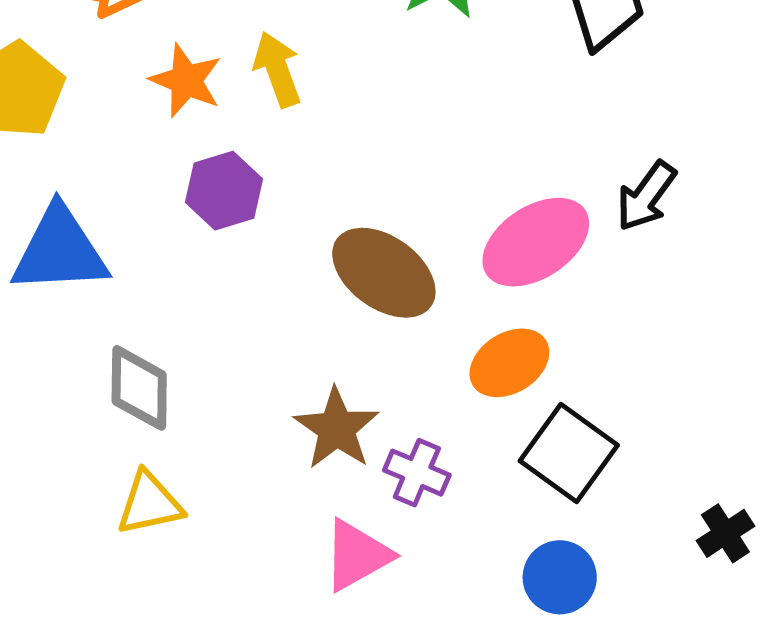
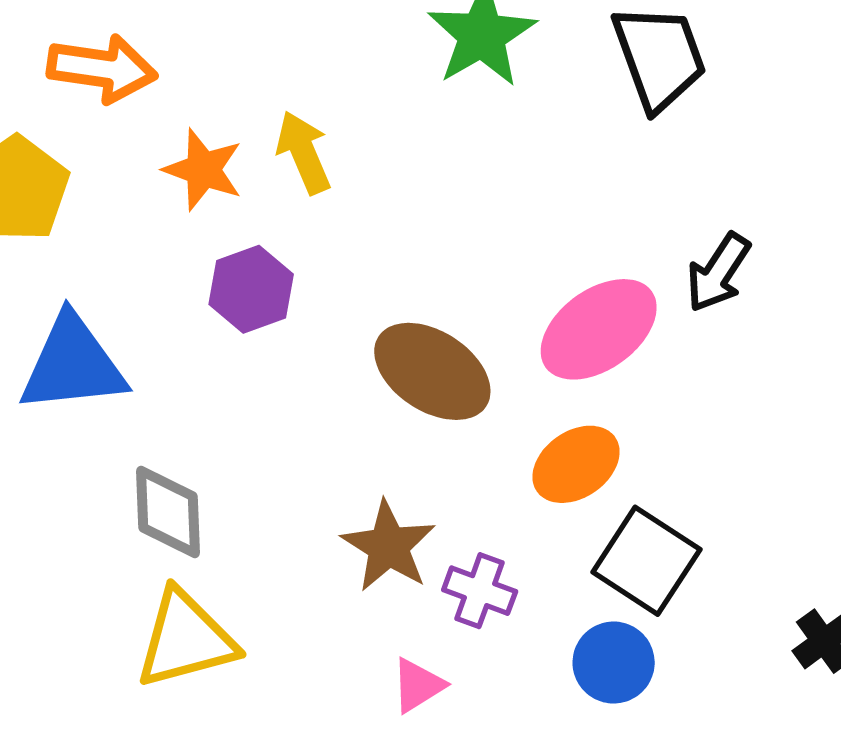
yellow triangle: (150, 503) -> (186, 639), size x1.4
pink triangle: (357, 555) -> (418, 685), size x0.7
blue circle: (560, 577) -> (614, 663), moved

